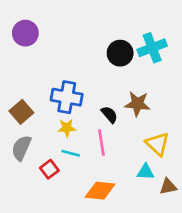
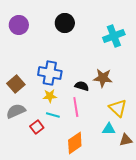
black circle: (120, 53) -> (65, 23), moved
black semicircle: (109, 115) -> (82, 86), turned -32
gray semicircle: (21, 148) -> (16, 111), turned 42
orange diamond: (100, 191) -> (75, 143), turned -40

